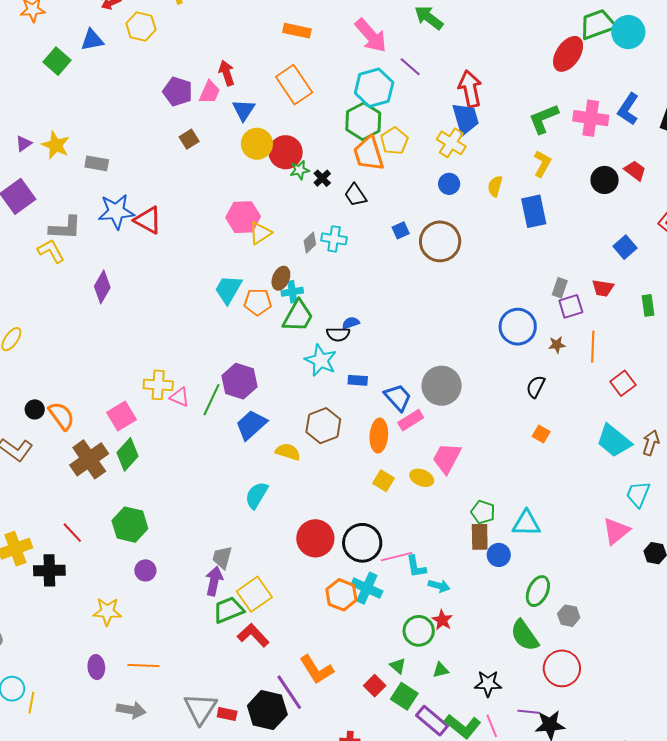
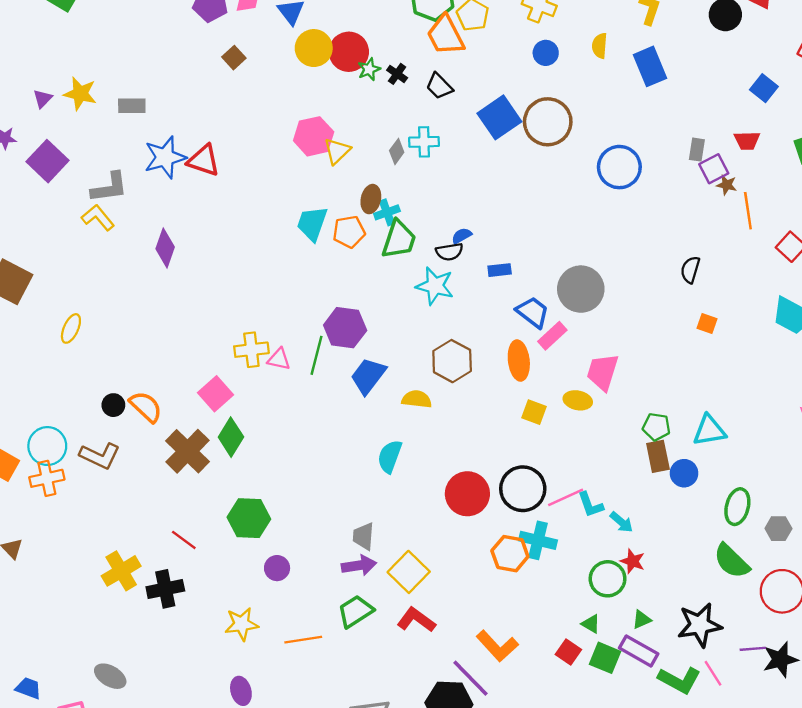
blue square: (401, 230) -> (499, 117), size x2.0
blue circle: (518, 327) -> (619, 167), moved
brown star: (557, 345) -> (727, 185), moved, turned 30
blue rectangle: (358, 380) -> (500, 270), moved
purple arrow: (214, 581) -> (359, 565), turned 80
cyan arrow: (439, 586) -> (621, 522), turned 35
green trapezoid: (228, 610) -> (355, 611), moved
orange line: (143, 666) -> (303, 640), moved
black star: (488, 684) -> (700, 625), size x1.4
purple rectangle: (432, 721) -> (639, 651), moved

